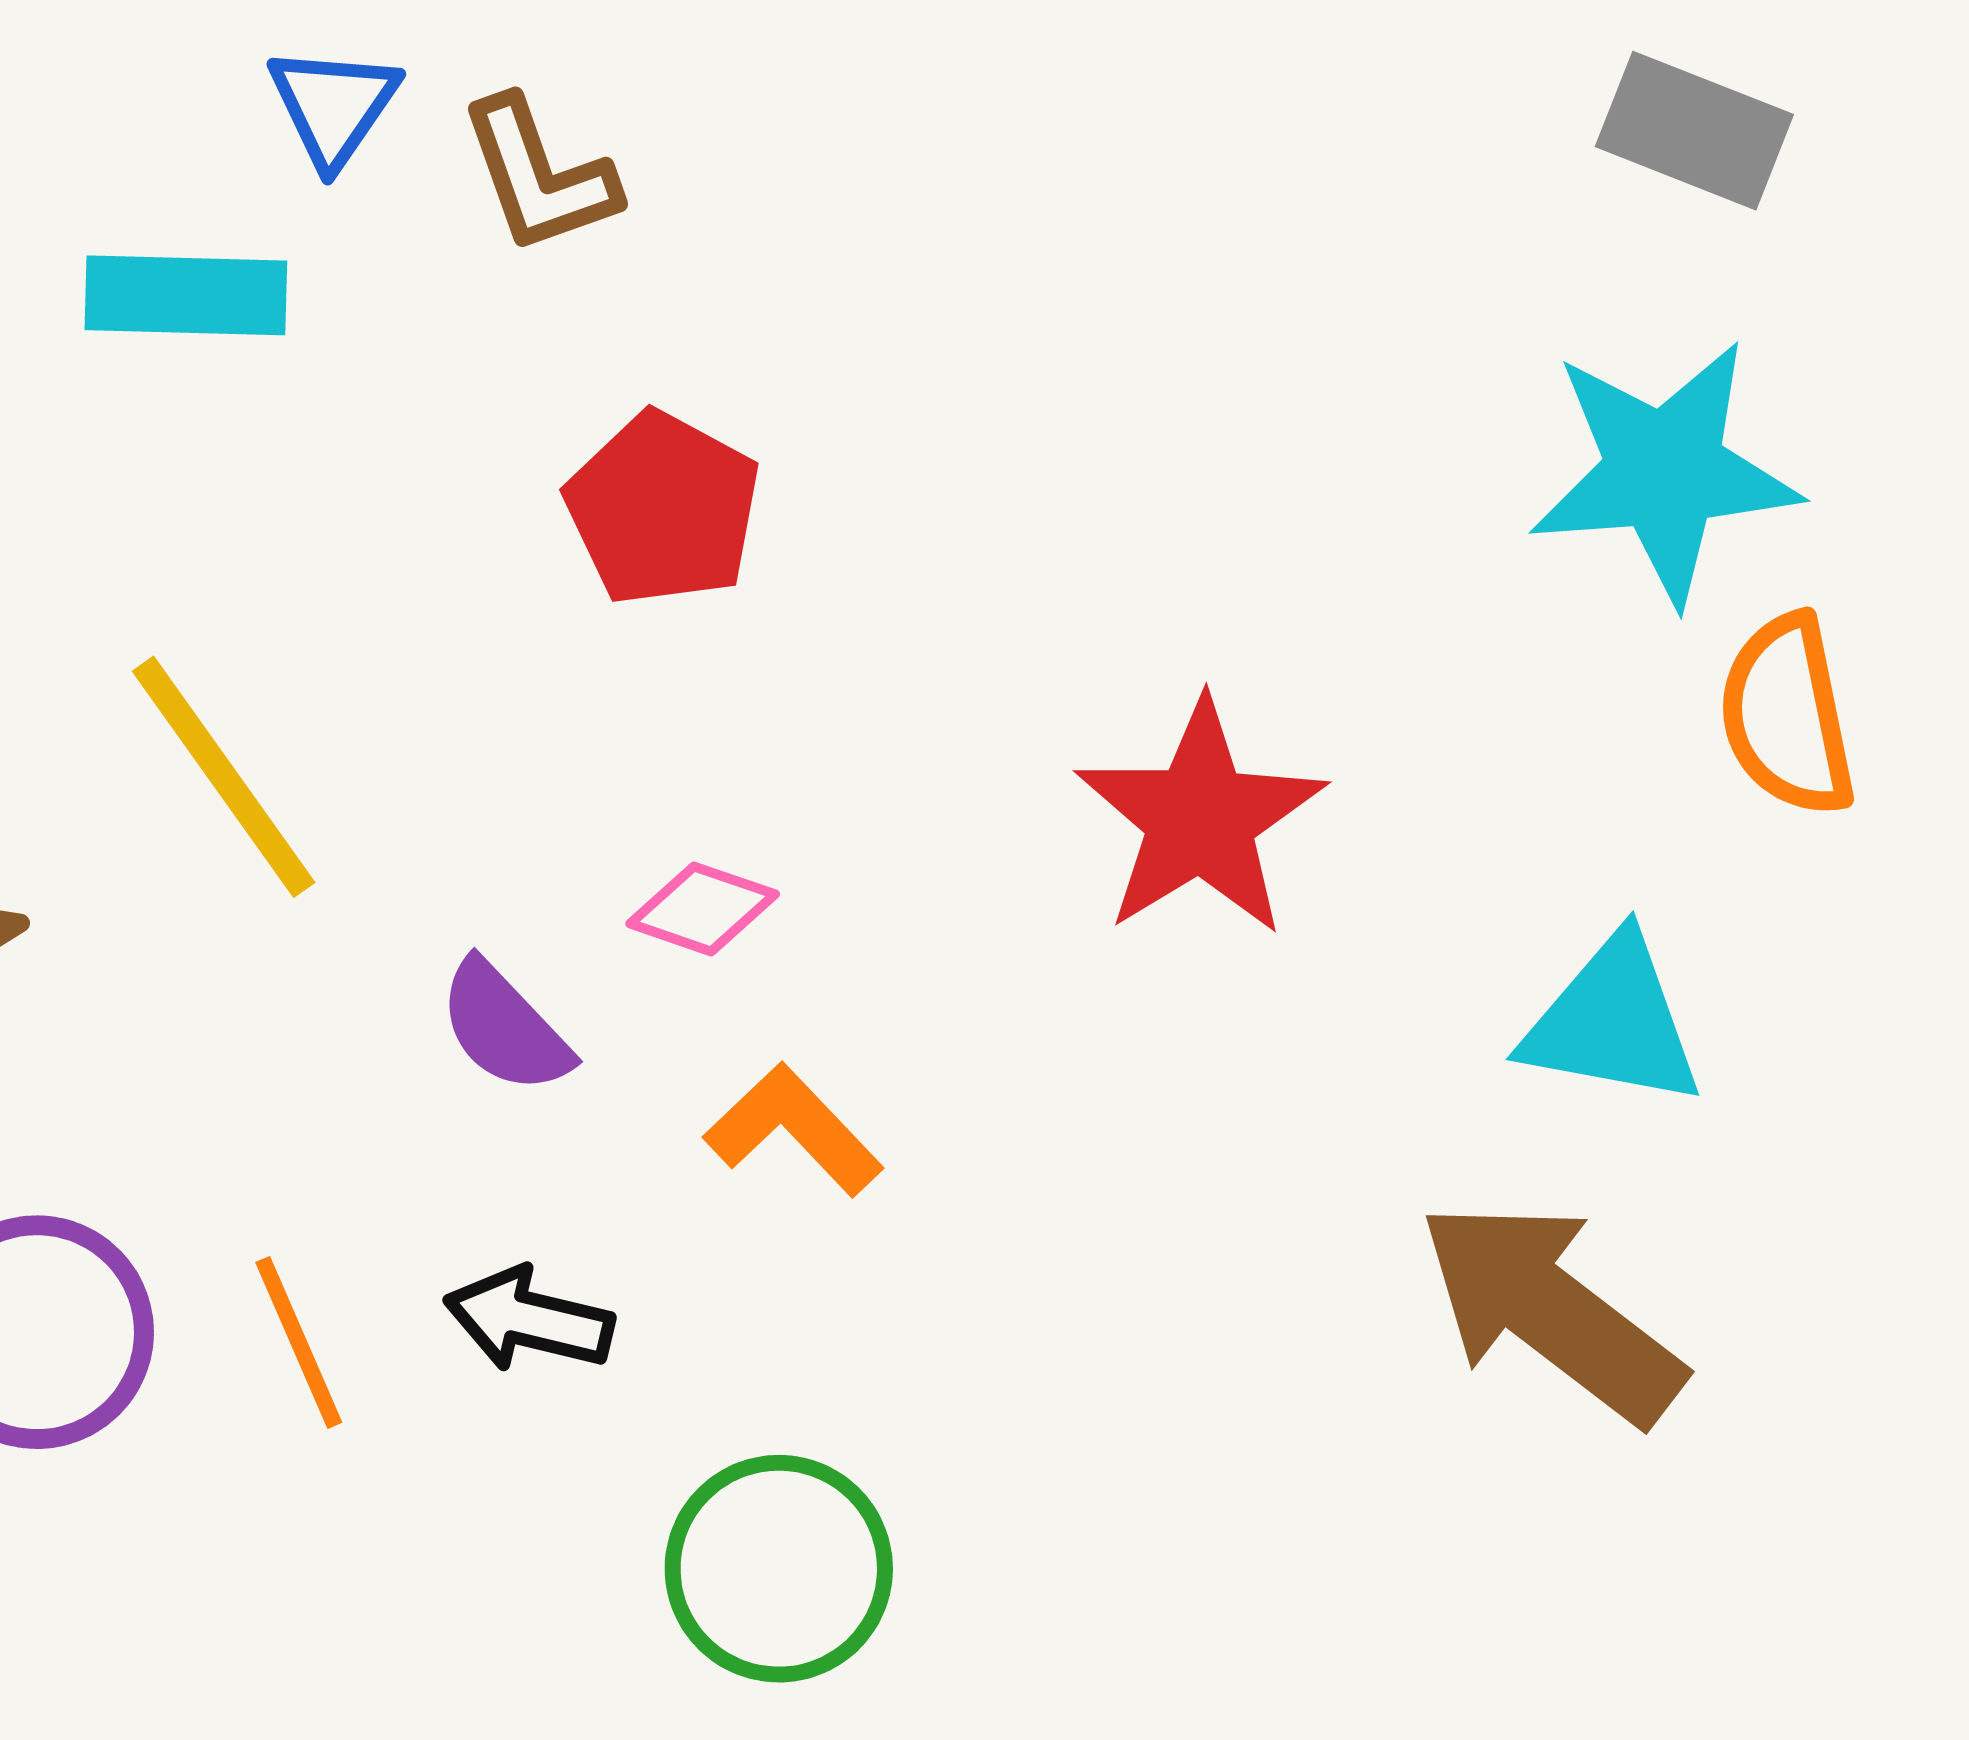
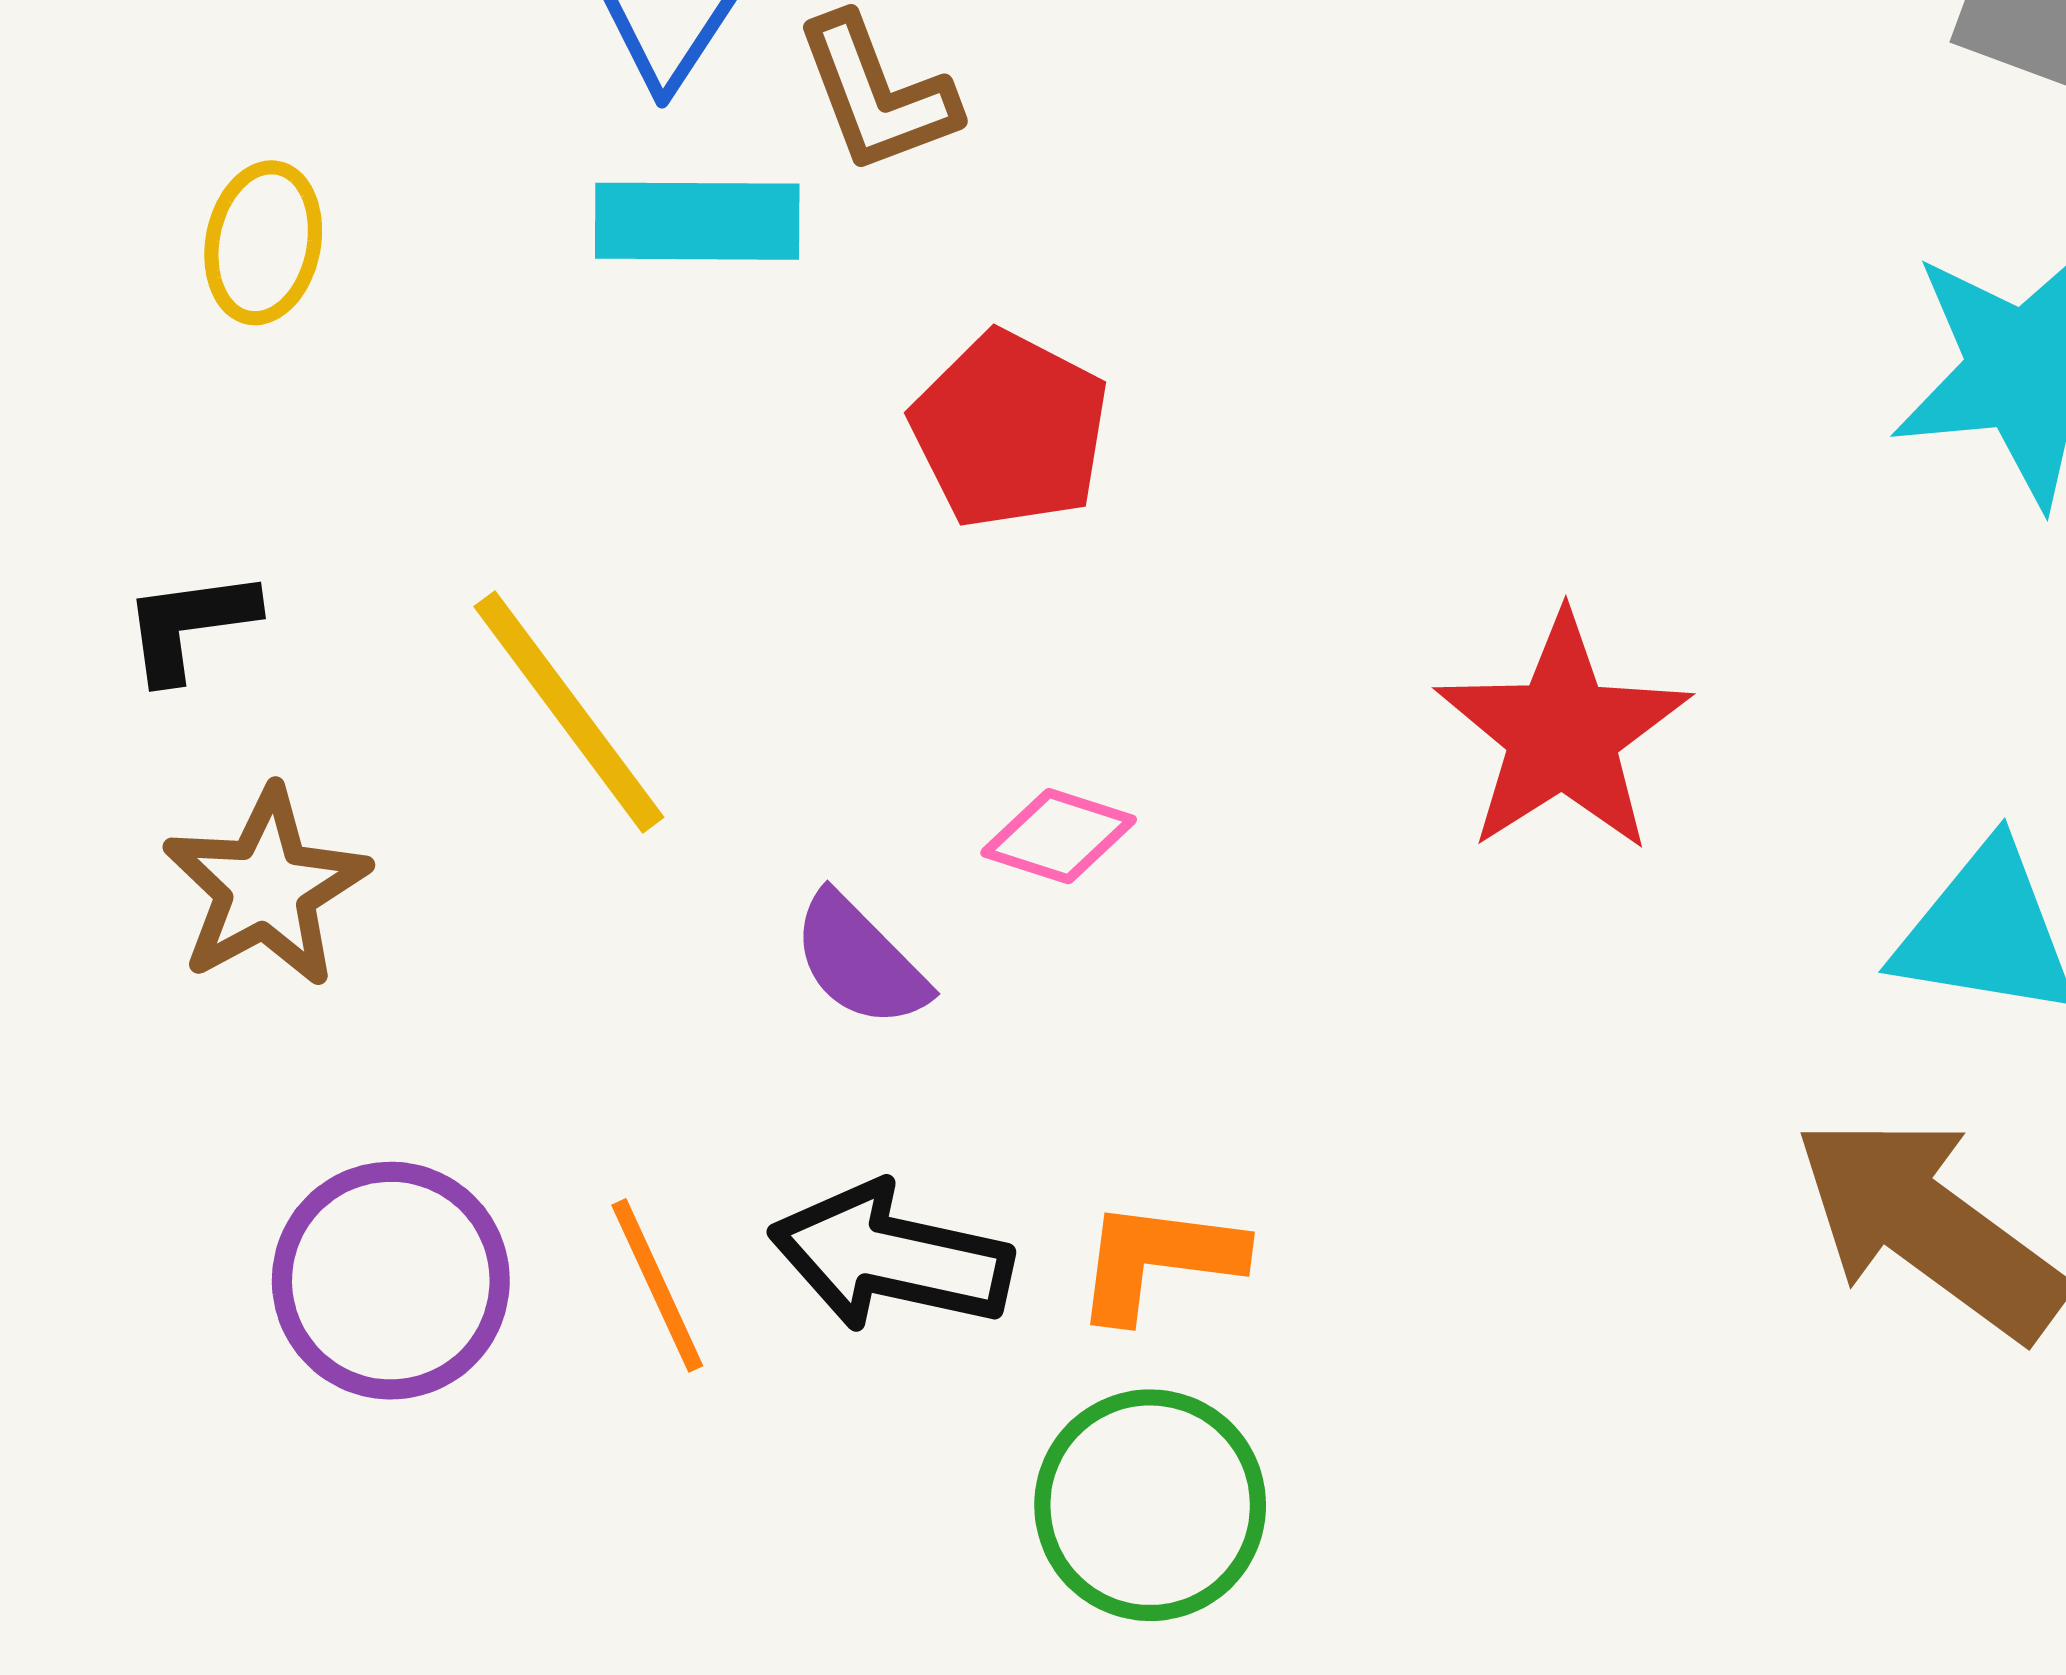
cyan rectangle: (186, 295) -> (697, 221), moved
orange L-shape: (794, 1130) -> (1158, 1260), moved, turned -38
black arrow: (529, 1319) -> (891, 1257), size x1.4

